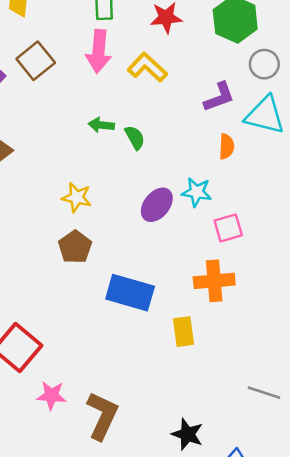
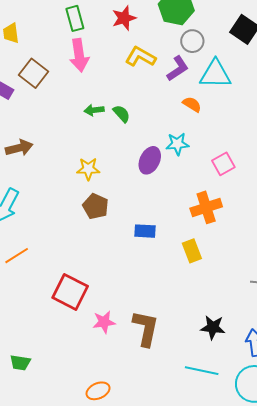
gray circle: (264, 64) -> (192, 41), moved
yellow L-shape: (147, 67) -> (141, 57), moved
orange semicircle: (227, 147) -> (192, 104), turned -48
pink square: (228, 228) -> (223, 164), moved
blue rectangle: (130, 293) -> (145, 231), size x0.6

